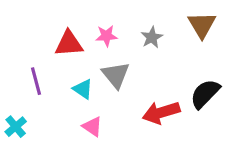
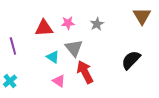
brown triangle: (202, 25) -> (142, 16), moved
purple line: (36, 81) -> (13, 46), moved
red arrow: (161, 112) -> (85, 72), moved, turned 80

